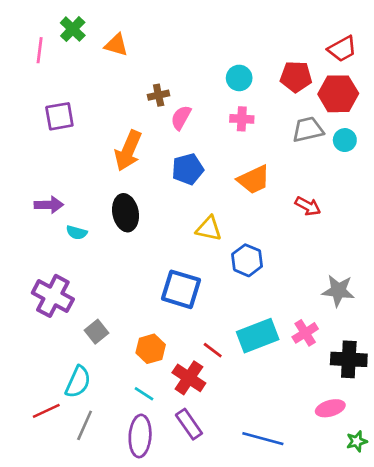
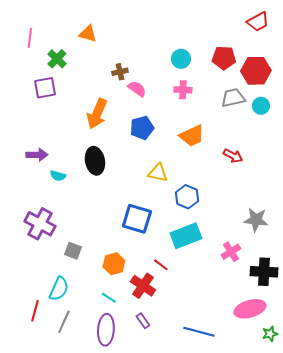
green cross: (73, 29) -> (57, 59), moved
red trapezoid: (342, 49) -> (258, 22), moved
pink semicircle: (181, 118) -> (137, 89), turned 96
gray square: (96, 332) -> (73, 251), turned -30
cyan rectangle: (258, 336) -> (186, 236), moved
pink ellipse: (330, 408) -> (250, 309), size x1.4
red line: (46, 411) -> (35, 311), turned -50
purple rectangle: (189, 424) -> (143, 321), size x0.7

